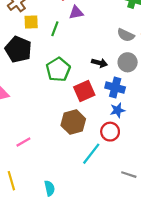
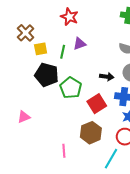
purple triangle: (76, 13) -> (80, 44), moved
black pentagon: (18, 49) -> (47, 75), moved
pink line: (23, 142) -> (64, 151), moved, turned -56

